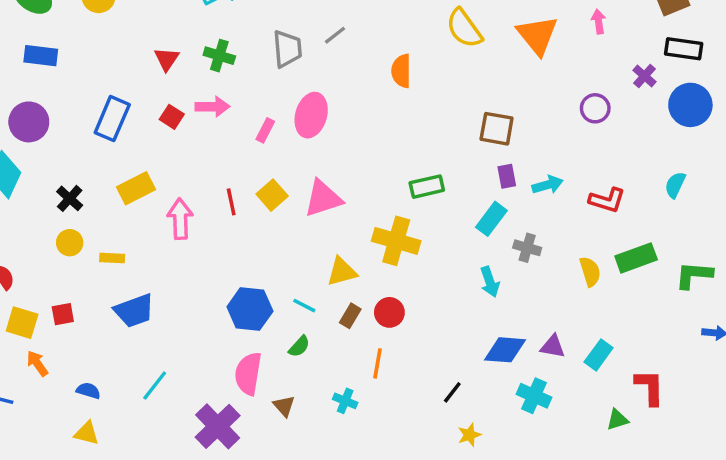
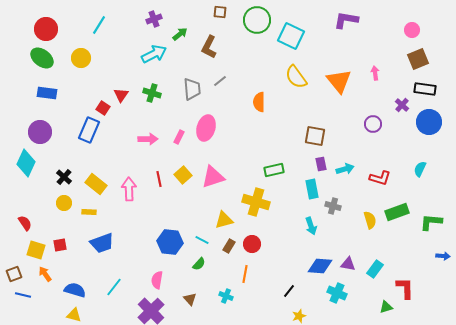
pink arrow: (213, 107) -> (148, 139), moved
red square: (172, 117) -> (103, 108), moved
yellow rectangle: (136, 188) -> (96, 184), moved, turned 65
cyan rectangle: (491, 219) -> (312, 189), turned -48
pink semicircle: (248, 374) -> (157, 280), moved, size x0.7
blue semicircle: (88, 391) -> (75, 290), size x1.5

